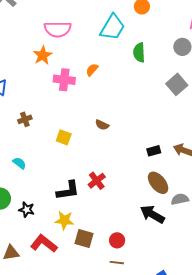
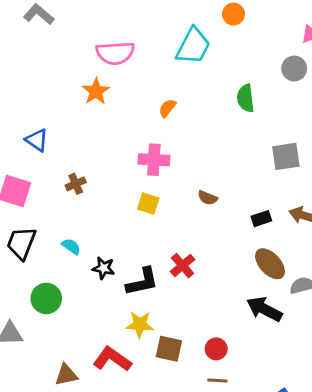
green semicircle: (139, 53) -> (246, 98), moved
pink cross: (64, 80) -> (154, 160), moved
gray square: (177, 84) -> (286, 156), moved, turned 35
brown semicircle: (102, 125) -> (208, 198), moved
yellow square: (64, 137) -> (148, 204), moved
black star: (27, 210) -> (104, 268), moved

